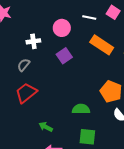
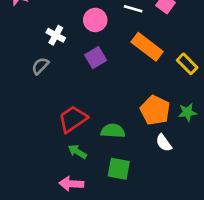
white cross: (33, 41) -> (56, 35), turned 32
red trapezoid: (26, 93) -> (73, 119), moved
green arrow: (46, 127) -> (77, 152), moved

